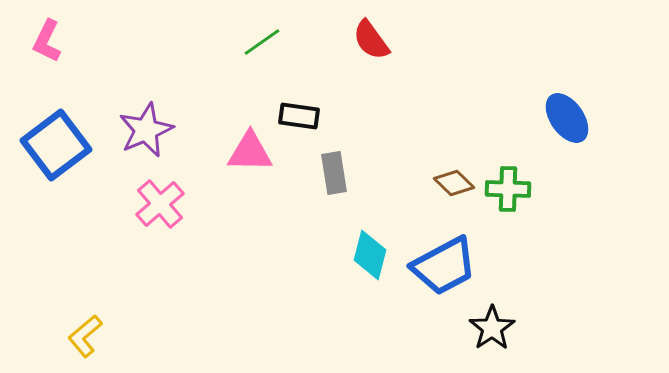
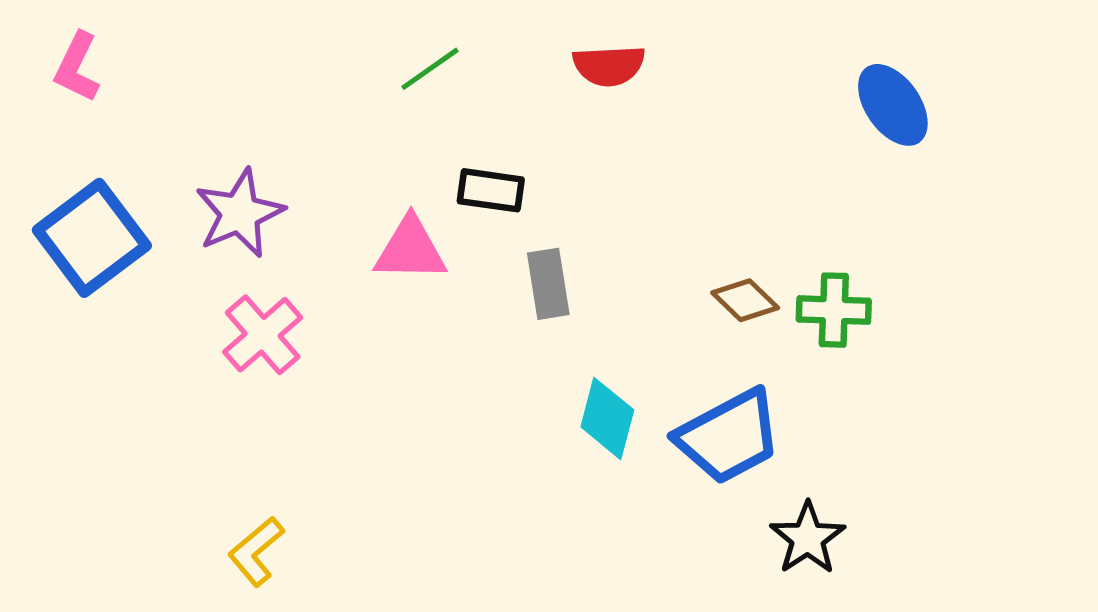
red semicircle: (371, 40) -> (609, 66), turned -57
blue ellipse: (567, 118) -> (893, 105), moved
yellow L-shape: (85, 336) -> (256, 551), moved

